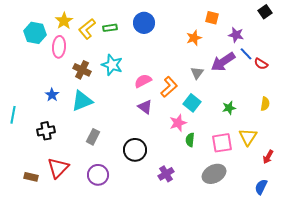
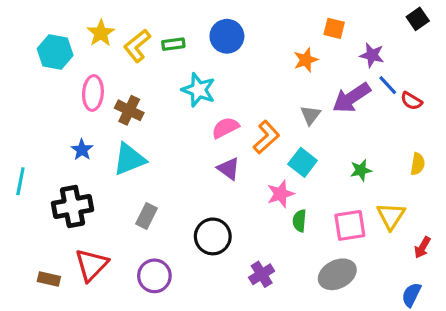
pink ellipse: (59, 47) -> (93, 93), moved
cyan star: (112, 65) -> (199, 90), moved
black cross: (46, 131) -> (72, 206), size x1.4

